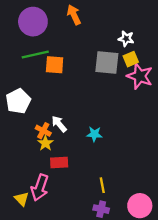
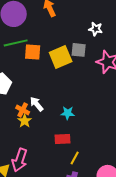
yellow square: (131, 59) -> (61, 57), moved, size x1.6
gray square: (107, 62) -> (79, 50), size x0.7
red rectangle: (59, 162) -> (63, 139), moved
yellow line: (102, 185) -> (75, 158), turned 40

